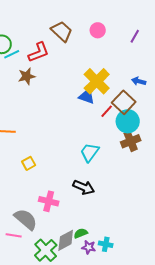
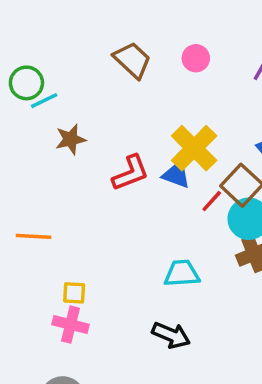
red L-shape: (39, 52) -> (131, 173), moved
cyan trapezoid: (90, 152) -> (182, 273), turned 50
yellow square: (29, 163) -> (74, 293), turned 32
pink cross: (49, 201) -> (71, 325), moved

